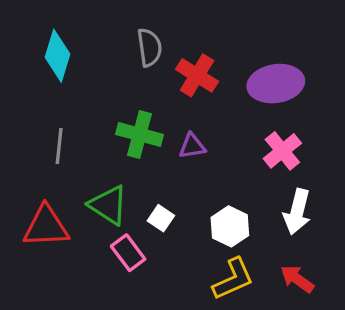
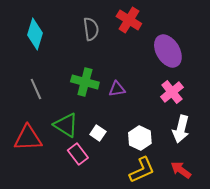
red cross: (197, 75) -> (129, 20), moved
purple ellipse: (276, 84) -> (168, 51), turned 68
gray line: (59, 146) -> (36, 89), turned -30

